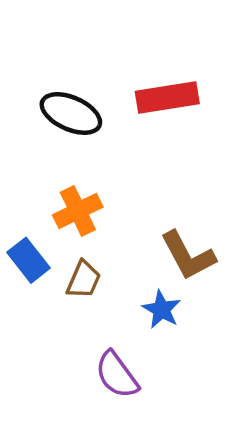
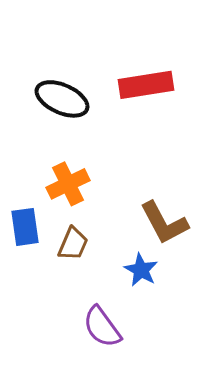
blue rectangle: (29, 260) -> (25, 227), turned 30

